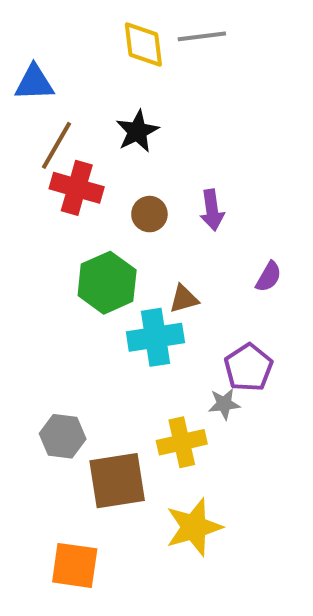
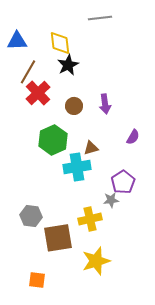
yellow diamond: (143, 44) -> (60, 43), moved
red cross: (77, 188) -> (38, 93), turned 30
orange square: (75, 565) -> (37, 280), size x0.7

